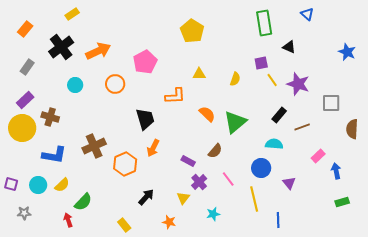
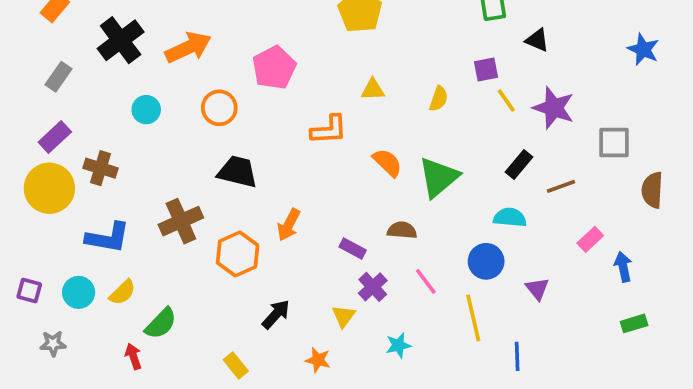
black trapezoid: (145, 119) -> (238, 172), moved, turned -60
brown semicircle: (215, 151) -> (402, 230), turned -126

